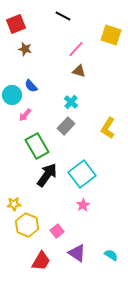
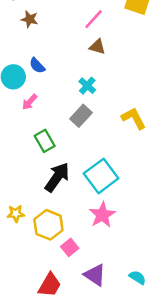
yellow L-shape: (108, 128) -> (134, 118), turned 120
green rectangle: (37, 146) -> (45, 141), size x0.7
pink star: (83, 205) -> (102, 215), size x1.5
yellow hexagon: (27, 225) -> (48, 225), moved

